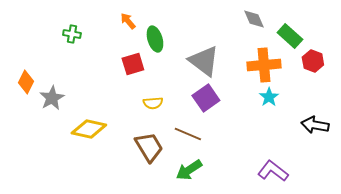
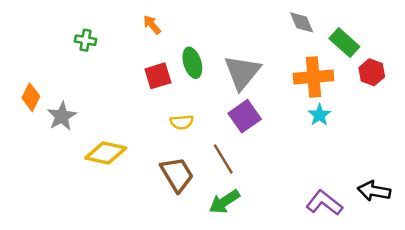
green ellipse: (155, 39) -> (192, 63), moved
gray triangle: (204, 61) -> (242, 72), turned 32
black arrow: (315, 125) -> (374, 191), moved
brown line: (188, 134) -> (223, 159), turned 36

